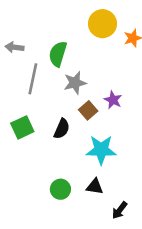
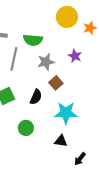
green semicircle: (58, 54) -> (33, 40), turned -102
purple star: (113, 100) -> (75, 56), moved
green circle: (60, 189) -> (26, 128), moved

